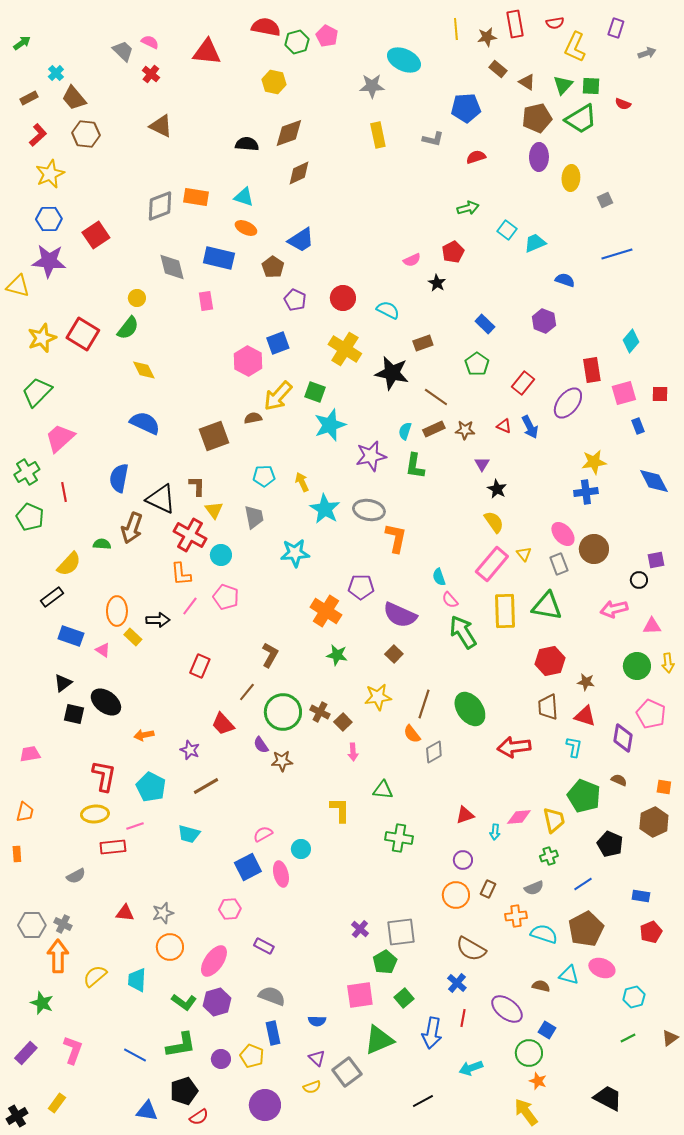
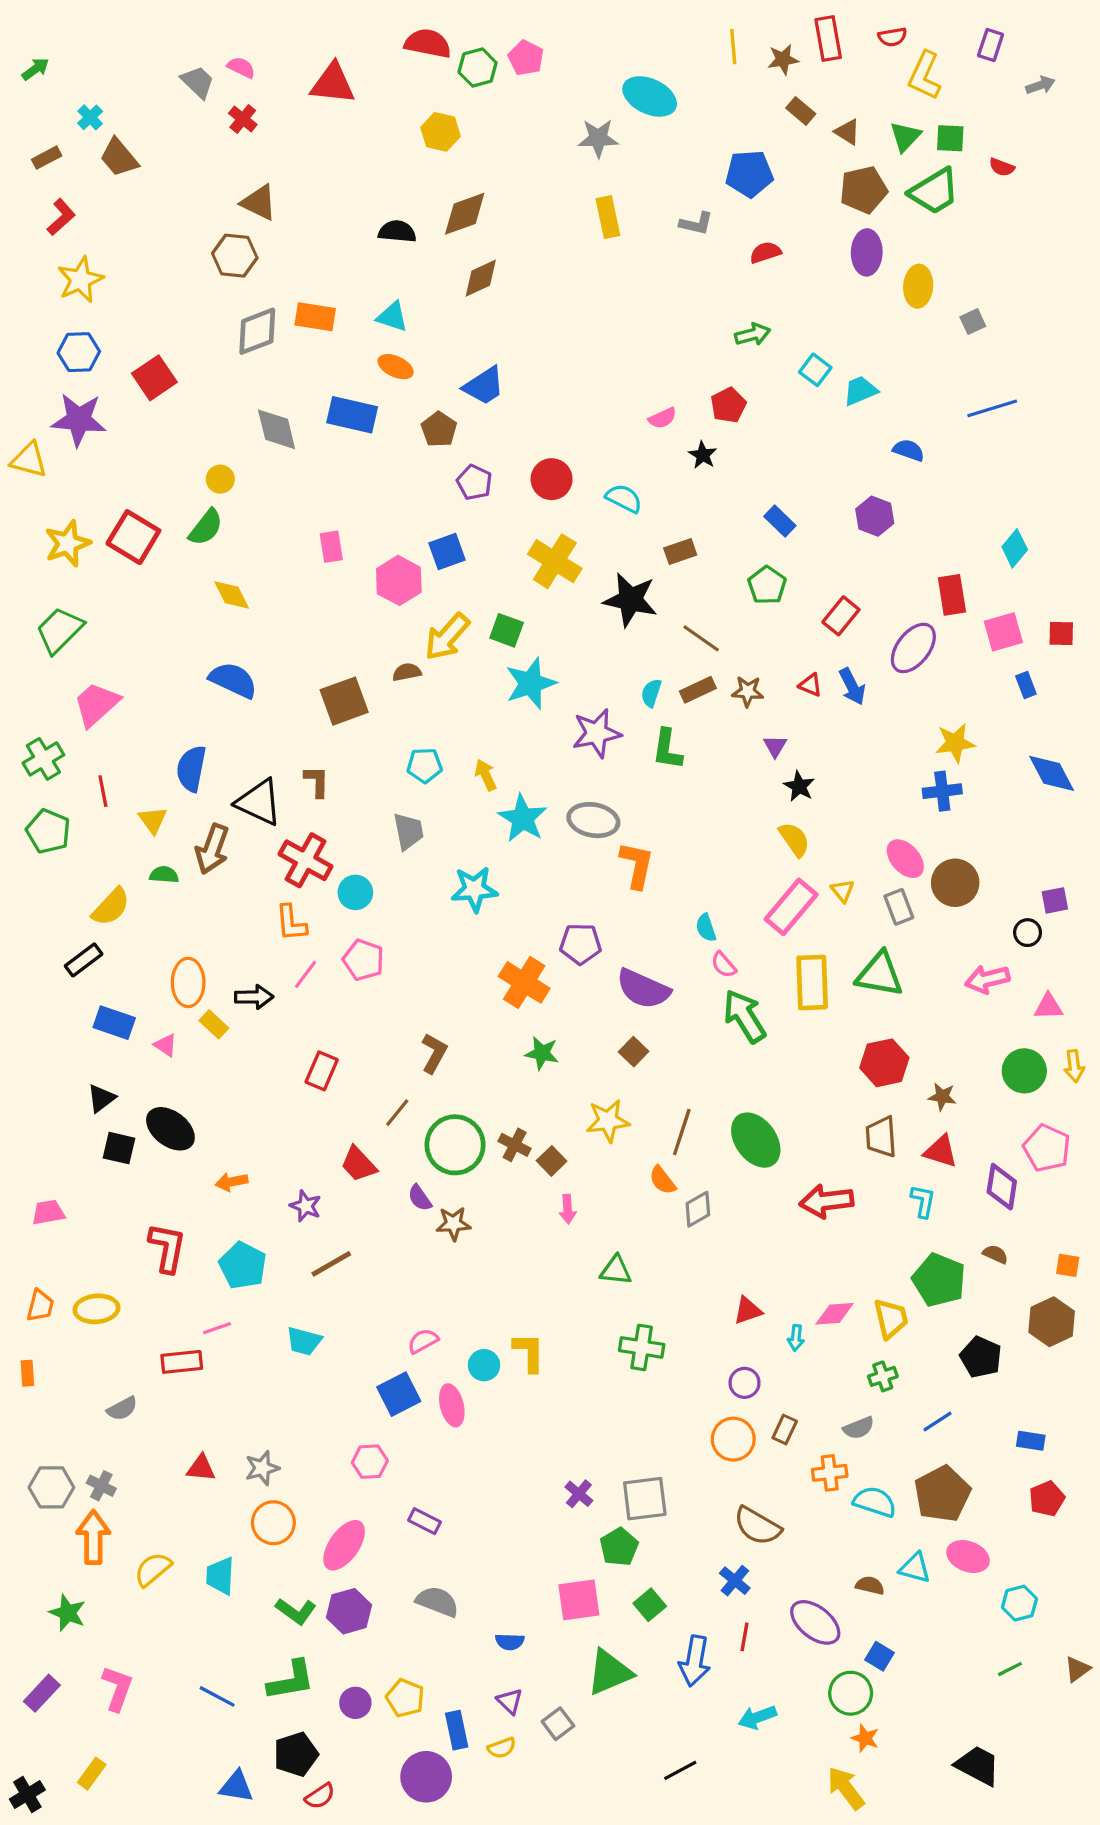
brown hexagon: (86, 134) -> (235, 256), moved
pink rectangle: (206, 301) -> (331, 547), moved
yellow triangle: (214, 510) -> (153, 820), moved
yellow L-shape: (340, 810) -> (529, 1352), moved
yellow ellipse: (95, 814) -> (96, 1309), moved
blue rectangle: (273, 1033) -> (457, 1730), moved
gray square: (347, 1072) -> (558, 1724), size x0.7

